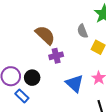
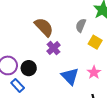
gray semicircle: (82, 31) -> (81, 25), turned 40
purple cross: (56, 56) -> (53, 48), turned -32

